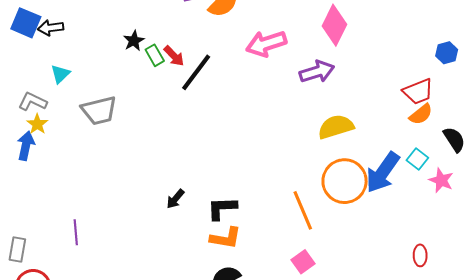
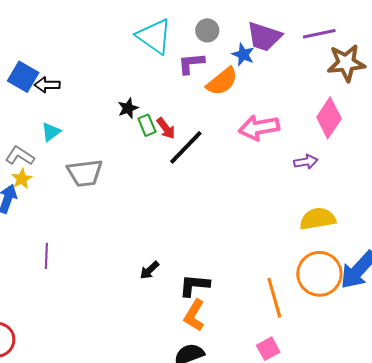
purple arrow: (317, 72) -> (306, 162), size x0.7
purple line: (76, 232) -> (46, 256), moved
orange L-shape: (226, 238) -> (194, 315), turned 104

